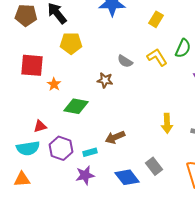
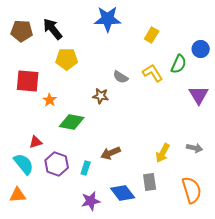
yellow arrow: (167, 123) -> (163, 153), moved, turned 30
cyan semicircle: (28, 148) -> (24, 164), turned -120
cyan rectangle: (90, 152) -> (86, 168), turned -56
gray rectangle: (154, 166) -> (150, 182), turned 30
purple star: (85, 175) -> (91, 201), moved

